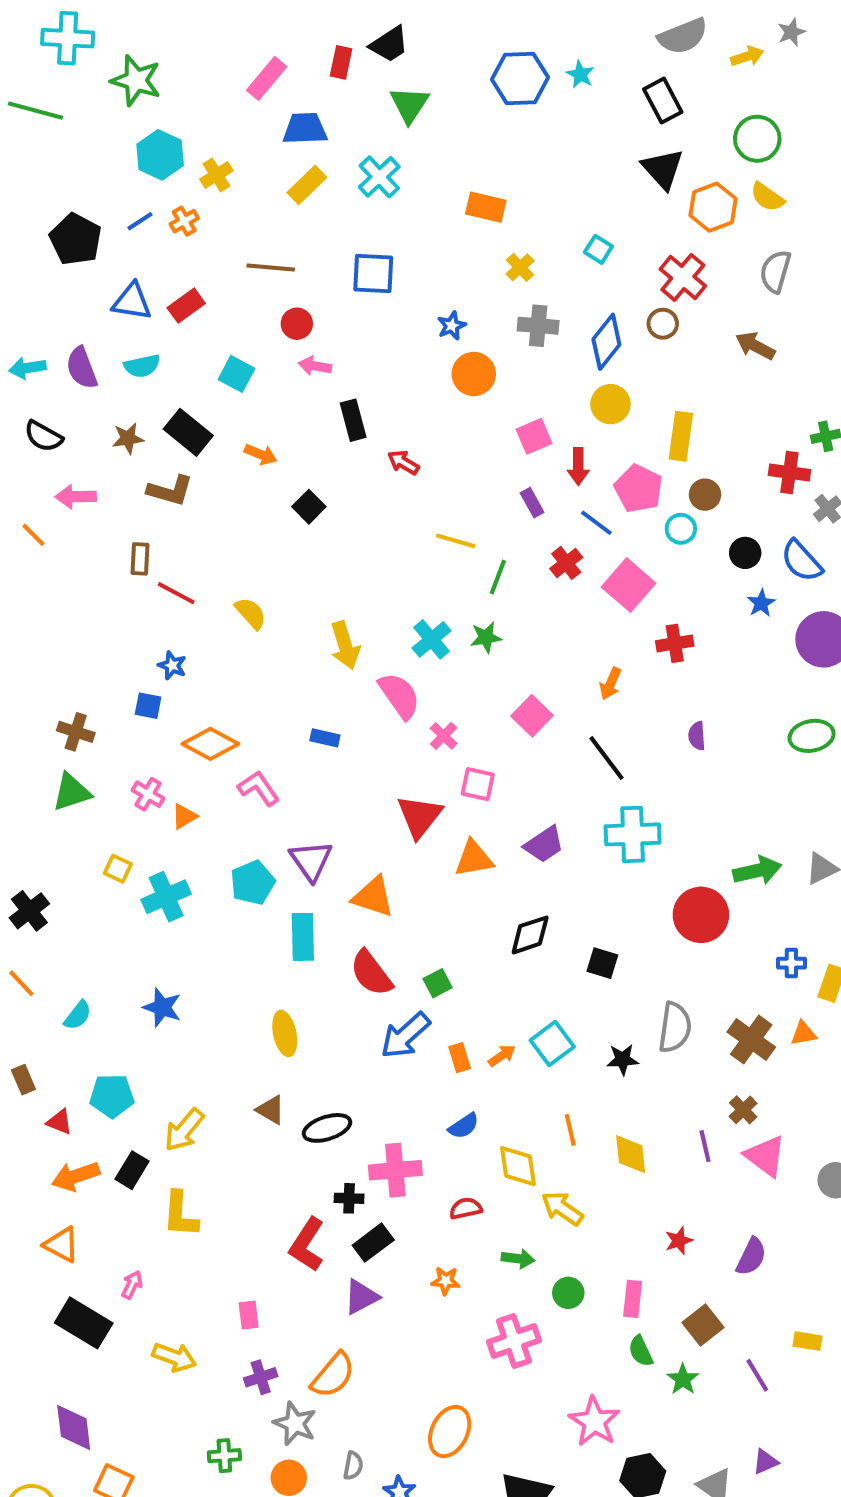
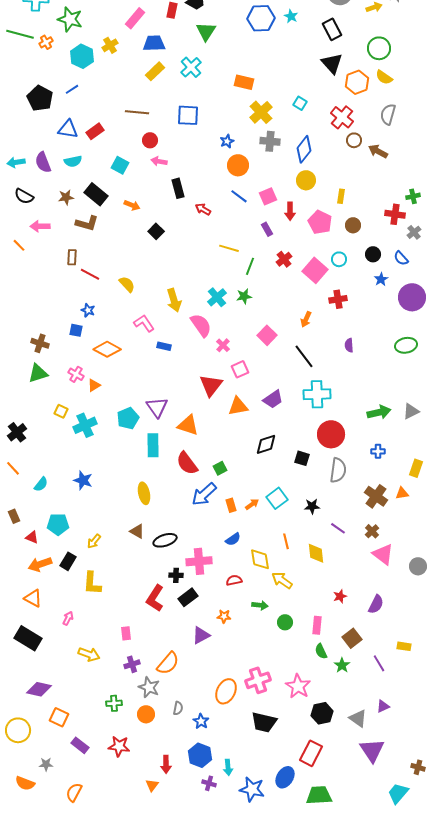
yellow cross: (216, 175) -> (110, 45), moved
orange cross: (184, 221) -> (46, 42), moved
yellow cross: (520, 267) -> (261, 112), size x1.6
brown circle: (663, 324) -> (354, 140), moved
yellow rectangle: (681, 436) -> (341, 196), size x0.6
blue line: (596, 523) -> (239, 196), moved
cyan circle: (681, 529) -> (339, 259), moved
blue semicircle: (801, 561) -> (401, 258), size x0.7
pink square: (478, 784) -> (240, 369), turned -36
pink L-shape: (259, 788) -> (144, 323), moved
red circle: (701, 915) -> (331, 434), moved
blue cross: (791, 963) -> (378, 451), moved
gray semicircle: (675, 1027) -> (338, 470), moved
yellow arrow: (184, 1130) -> (94, 541), size x0.7
purple line: (705, 1146) -> (338, 528), moved, turned -42
purple triangle: (361, 1297) -> (201, 635), moved
black rectangle: (84, 1323) -> (28, 638), moved
pink cross: (514, 1341) -> (258, 680), moved
purple diamond: (74, 1428) -> (39, 689), turned -70

